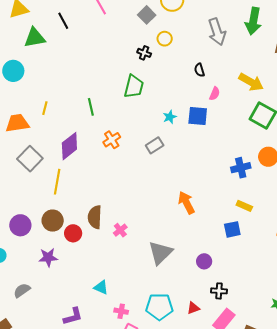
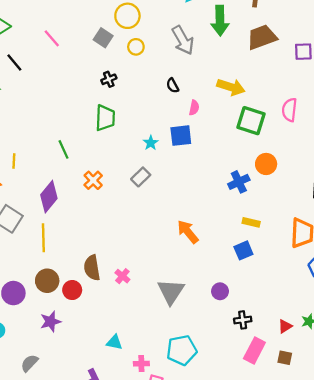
yellow circle: (165, 39) -> (136, 47), moved
black cross: (144, 53) -> (109, 79), turned -32
red triangle: (193, 308) -> (285, 326), moved

